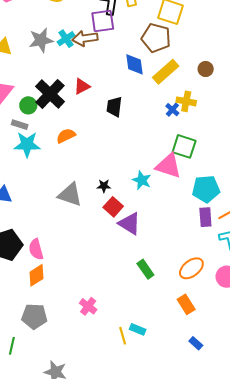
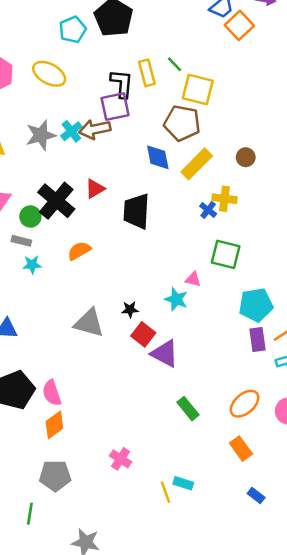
black trapezoid: (114, 107) -> (136, 211), size x1.4
cyan star: (27, 144) -> (32, 265), size x0.6
pink triangle: (168, 166) -> (193, 279), moved, size x0.5

